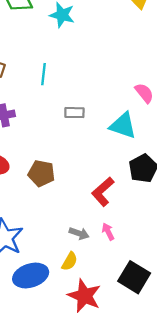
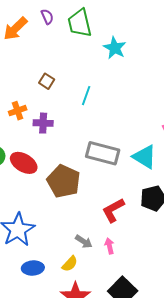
gray rectangle: (74, 113) -> (103, 153), moved, size x1.8
brown pentagon: (41, 173) -> (64, 181), size x1.4
blue ellipse: (31, 276) -> (33, 268), size x0.7

